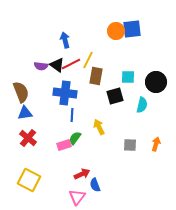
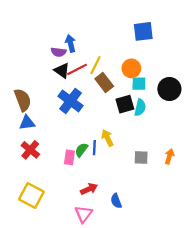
orange circle: (116, 31) -> (131, 68), moved
purple semicircle: (41, 66) -> (59, 52), moved
brown rectangle: (96, 76) -> (104, 82), turned -48
blue cross: (65, 93) -> (71, 101), turned 30
cyan semicircle: (142, 105) -> (140, 107), moved
blue line: (72, 115) -> (94, 148), moved
pink rectangle: (64, 145) -> (69, 157), turned -64
blue semicircle: (95, 185) -> (116, 201), moved

